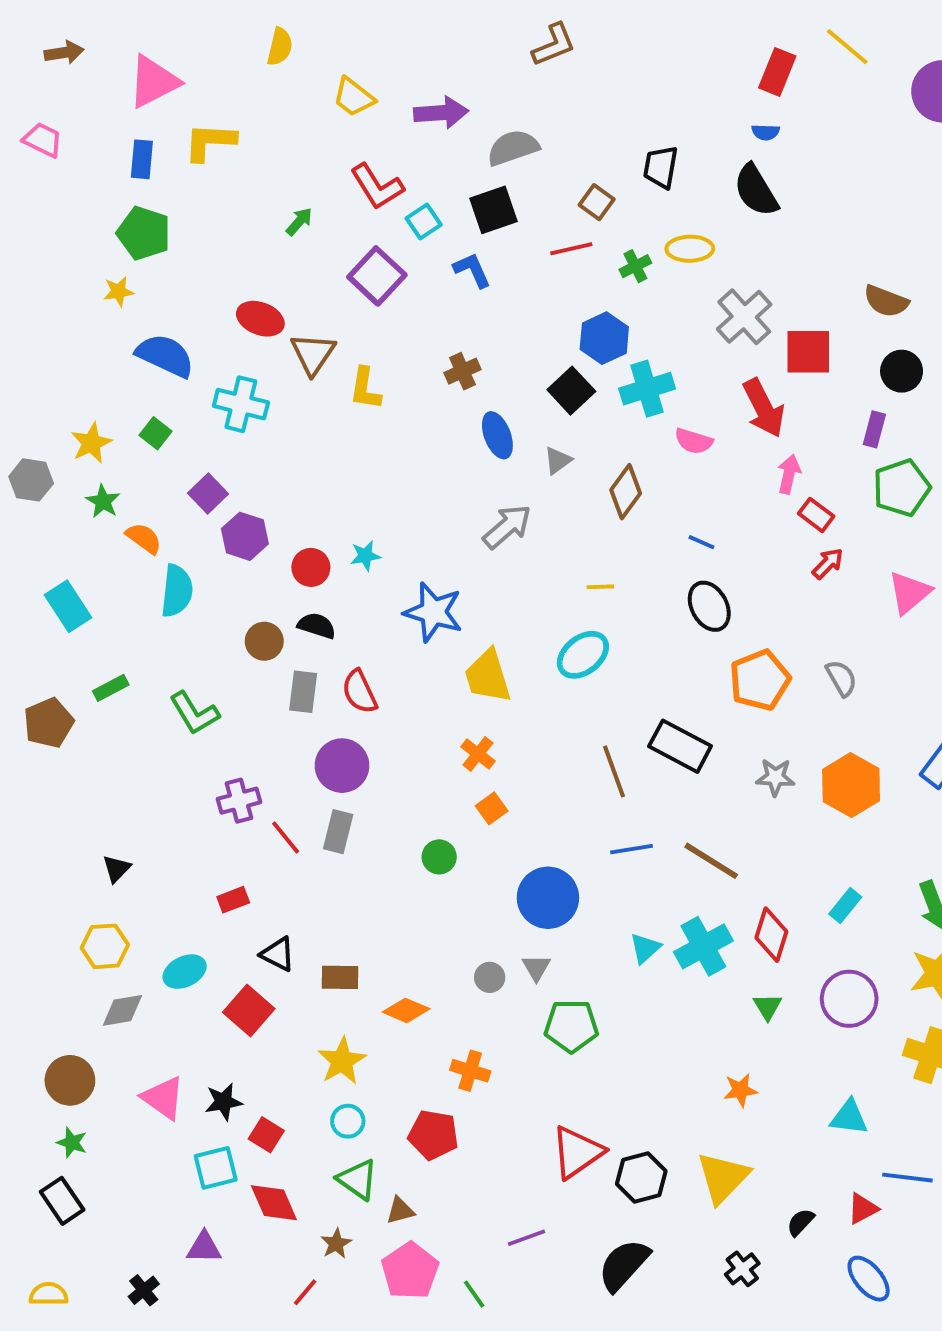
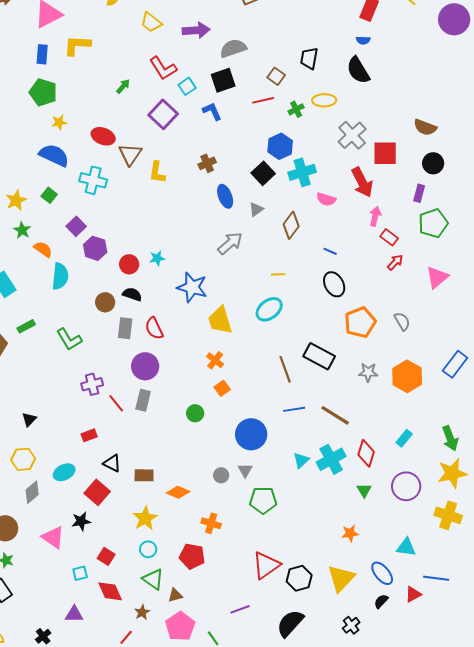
yellow star: (119, 291) -> (59, 122), moved
gray diamond: (122, 1010) -> (32, 492), turned -30
black star: (223, 1102) -> (81, 521), moved
cyan square: (216, 1168) -> (80, 573), size x0.7
blue ellipse: (869, 1279) -> (382, 573), moved

